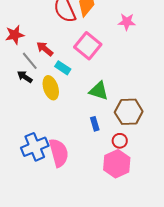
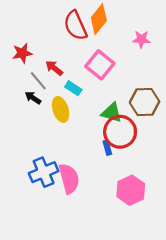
brown hexagon: (129, 112) -> (145, 102), moved
red circle: (120, 141) -> (120, 132), moved, size x2.0

